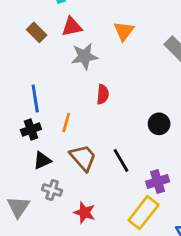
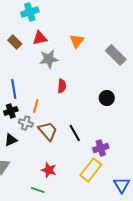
black circle: (159, 124) -> (107, 98), moved
black triangle: (42, 160) -> (11, 140), moved
gray cross: (52, 190) -> (26, 123), moved

